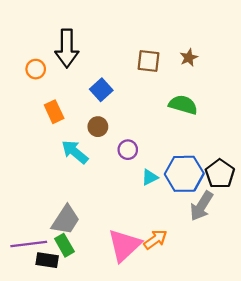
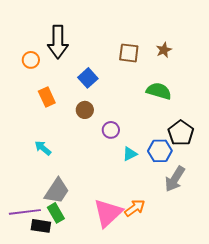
cyan arrow: (75, 152) -> (43, 148), moved, size x0.7
blue hexagon: (184, 174) -> (160, 151), size x0.7
black pentagon: (220, 174) -> (181, 133), moved

